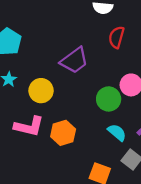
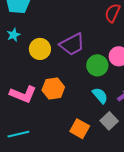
purple trapezoid: (74, 60) -> (72, 44), moved
pink L-shape: (29, 126) -> (23, 94), moved

